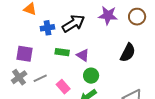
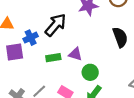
black semicircle: (128, 53) -> (120, 37), turned -30
purple square: (25, 54) -> (15, 52), moved

